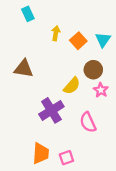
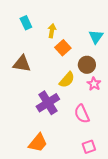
cyan rectangle: (28, 14) -> (26, 23), moved
orange square: (78, 41) -> (63, 48), moved
orange trapezoid: (41, 153) -> (38, 143), turned 35
pink square: (66, 158) -> (89, 147), moved

